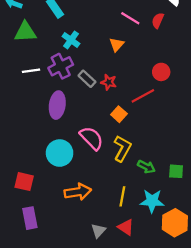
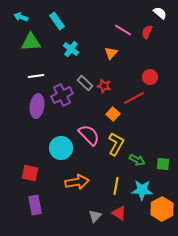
purple cross: (61, 66) -> (62, 95), moved
purple ellipse: (57, 105) -> (37, 106), moved

